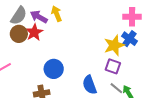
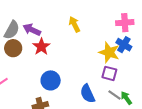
yellow arrow: (57, 14) -> (74, 24), moved
red star: (34, 32) -> (41, 47), moved
yellow star: (114, 45) -> (109, 52), turned -30

